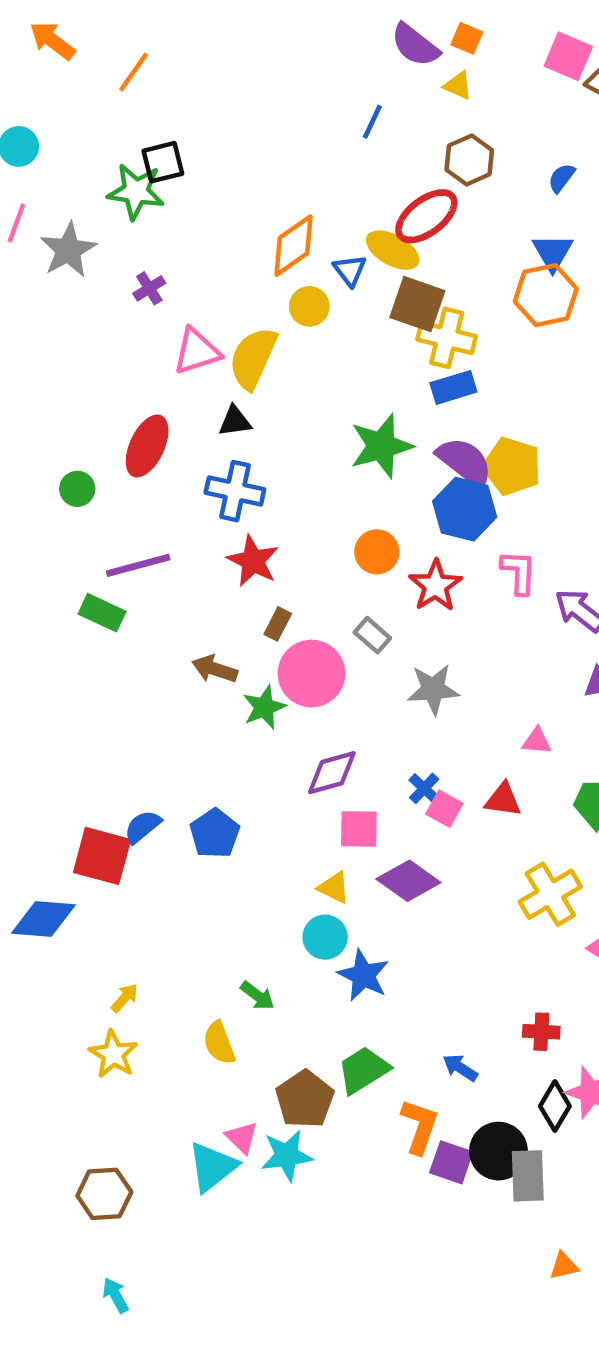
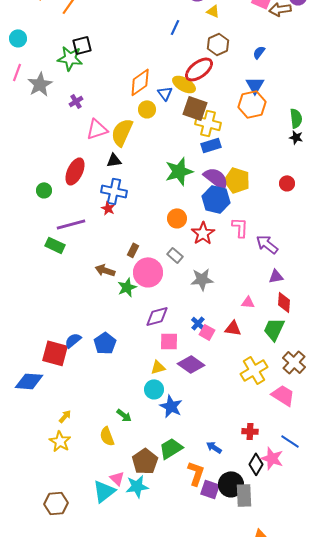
red star: (253, 561) -> (108, 208), moved, size x0.6
yellow triangle: (334, 888) -> (158, 367), turned -42

